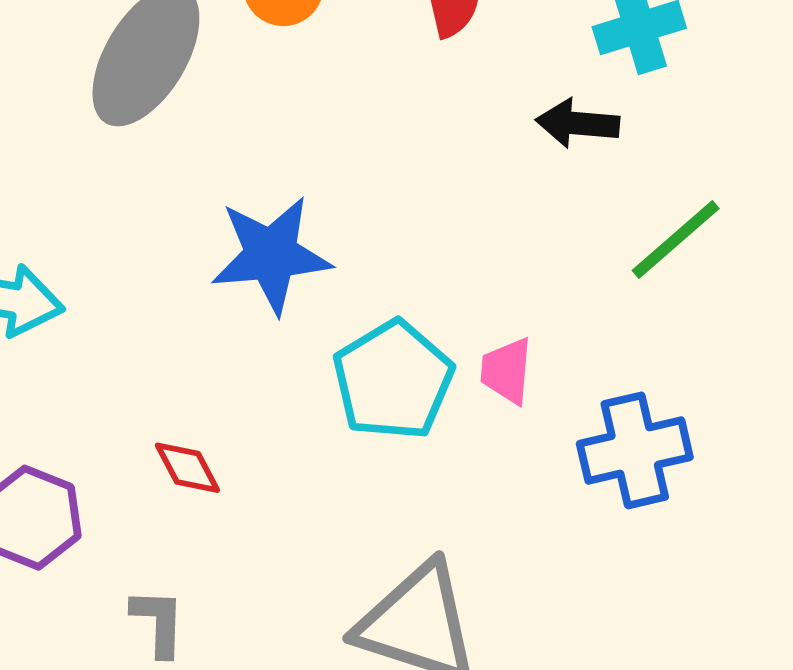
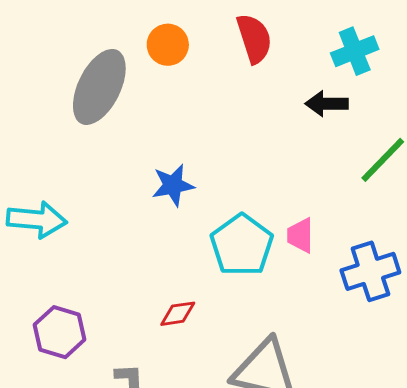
blue star: (271, 255) -> (173, 185), size x0.7
red diamond: (187, 468) -> (178, 314), moved, turned -66

